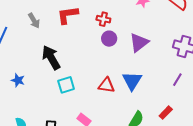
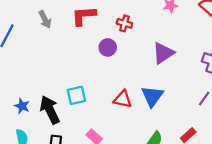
purple circle: (109, 39) -> (108, 47), moved
black arrow: (51, 58) -> (50, 110), moved
blue star: (18, 80) -> (22, 106), moved

